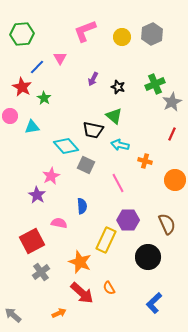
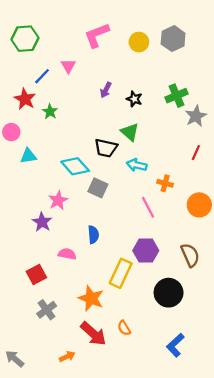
cyan triangle: (32, 127) -> (28, 156), moved
pink line: (118, 183) -> (148, 207), moved
red square: (32, 241) -> (36, 274), size x0.7

